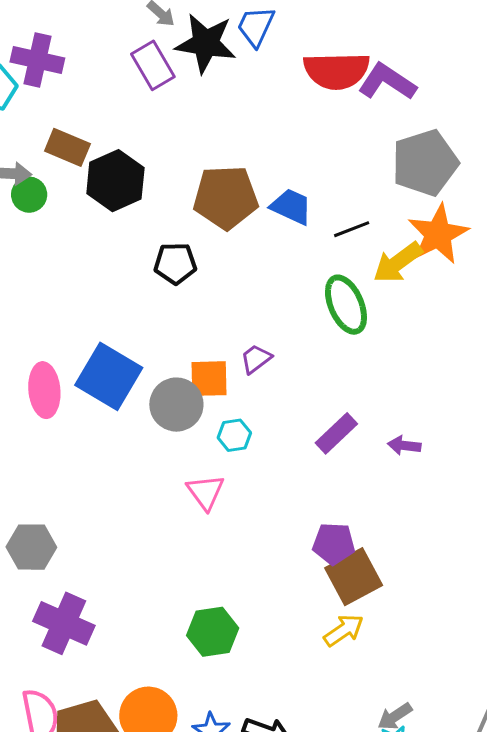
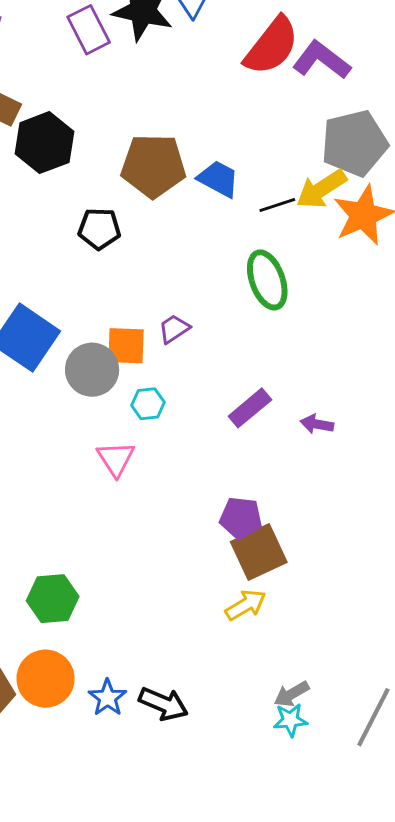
red semicircle: (336, 71) -> (272, 46), turned -54
yellow arrow: (398, 263) -> (321, 189), moved
green hexagon: (213, 632) -> (53, 599), moved

